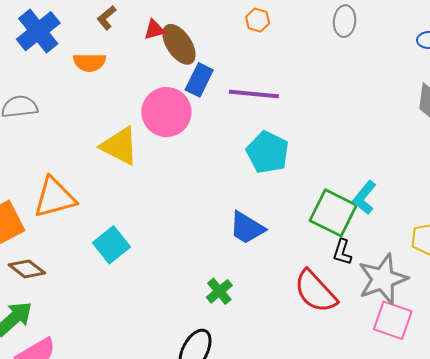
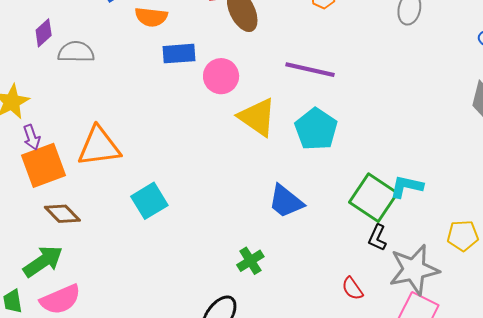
blue rectangle: (199, 80) -> (179, 54), moved, turned 52
pink circle: (166, 112) -> (221, 76), size x0.7
yellow triangle: (120, 146) -> (257, 117), moved
cyan L-shape: (365, 198) -> (406, 186), turned 56
red semicircle: (315, 291) -> (352, 288), moved, size x0.5

